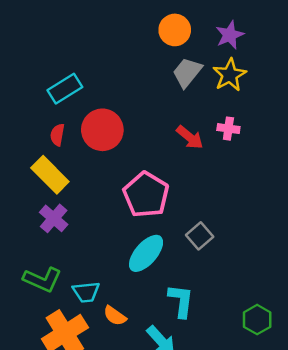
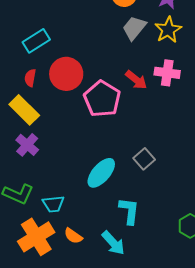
pink cross: (228, 129) -> (167, 73), size x1.4
pink pentagon: (146, 195) -> (102, 99), moved
orange semicircle: (115, 316) -> (73, 236), moved

